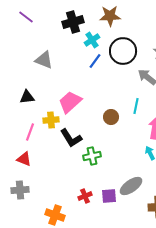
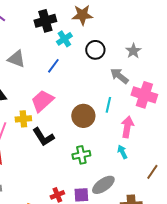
black circle: (123, 51) -> (95, 50), size x0.7
blue line: (95, 61) -> (53, 66), moved
brown circle: (111, 117) -> (83, 116), size x1.5
green cross: (92, 156) -> (81, 155), moved

